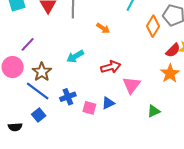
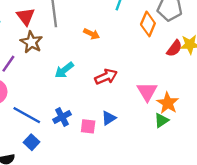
brown star: (42, 72) -> (31, 42), moved
orange star: (170, 73) -> (168, 103), moved
pink triangle: (131, 85) -> (147, 92), moved

